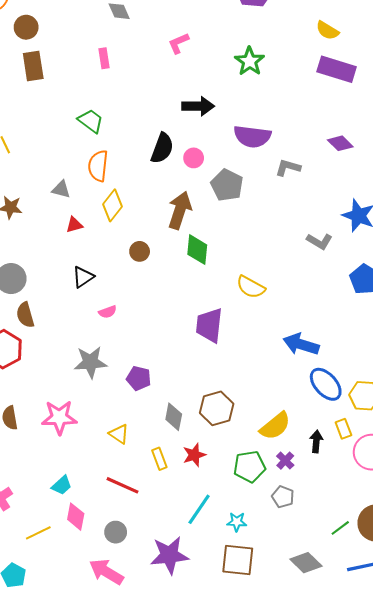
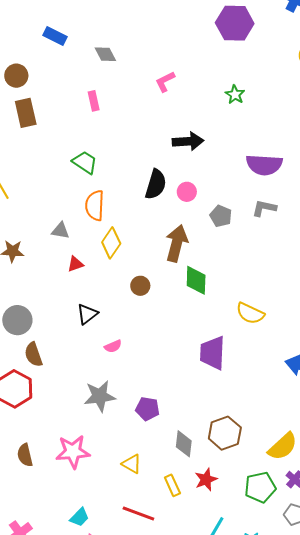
green star: (250, 61) -> (235, 95), size x0.7
purple semicircle: (252, 136) -> (264, 165), moved
gray L-shape: (288, 168) -> (264, 208), moved
gray pentagon: (227, 185) -> (221, 216), size x0.7

